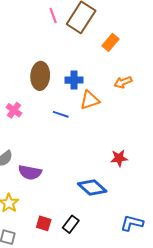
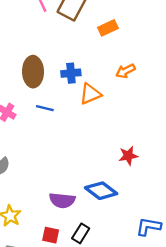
orange rectangle: (111, 42) -> (108, 28), turned 30
blue line: (61, 114) -> (45, 108), moved
purple semicircle: (30, 172) -> (62, 200), moved

